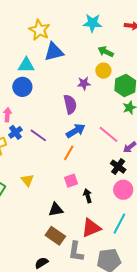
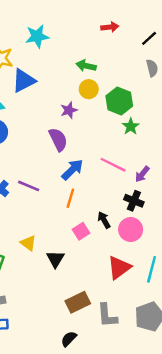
cyan star: (92, 23) -> (37, 36), moved
pink circle: (123, 190) -> (131, 230), moved
black arrow: (88, 196) -> (104, 220), moved
black triangle: (56, 209) -> (55, 259), moved, turned -35
red triangle: (91, 228) -> (119, 267), moved
brown rectangle: (55, 236) -> (78, 302), turned -48

